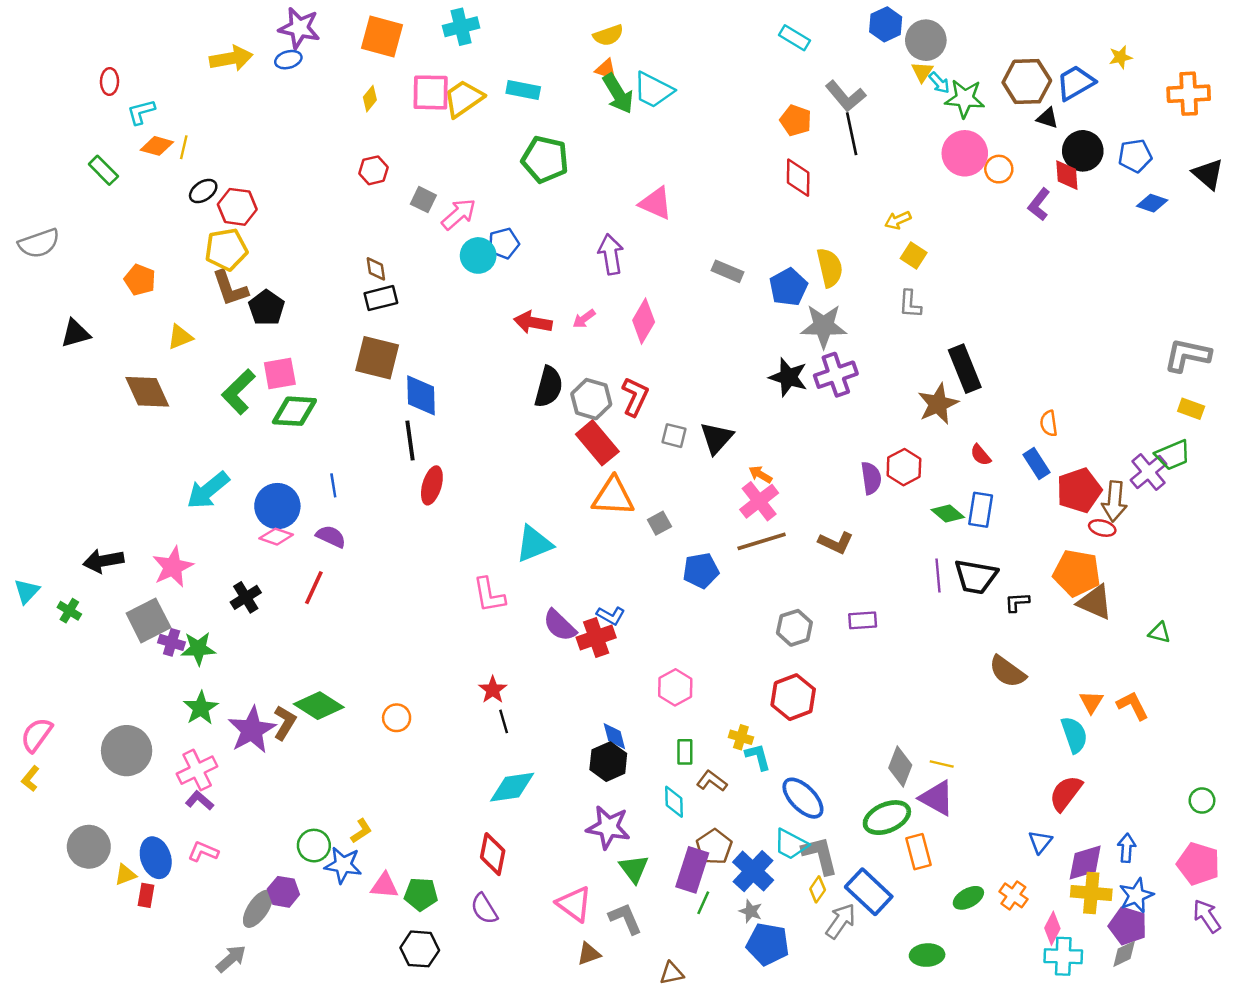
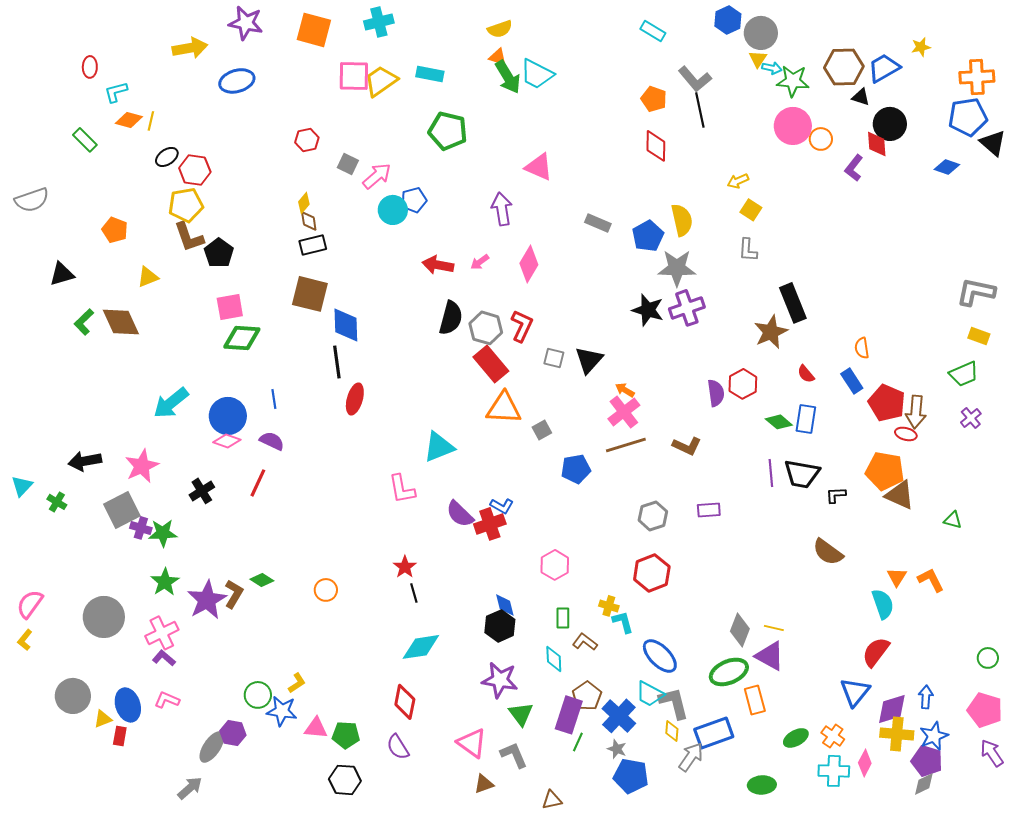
blue ellipse: (288, 60) -> (237, 81), moved, size x1.6
cyan arrow: (939, 83) -> (772, 68), turned -36
yellow diamond: (370, 99) -> (304, 203), moved
blue pentagon: (1135, 156) -> (968, 117), moved, size x1.4
green L-shape: (238, 392) -> (84, 322), moved, size x0.7
purple cross: (1148, 472) -> (971, 418), moved, size x0.7
red pentagon: (1079, 490) -> (887, 403), turned -30
green diamond: (319, 706) -> (262, 580), size x0.6
blue triangle: (1040, 842) -> (855, 692), size x1.5
yellow diamond: (818, 889) -> (672, 731), turned -30
blue rectangle: (869, 892) -> (714, 733), turned -63
cyan cross: (1063, 956) -> (834, 771), moved

